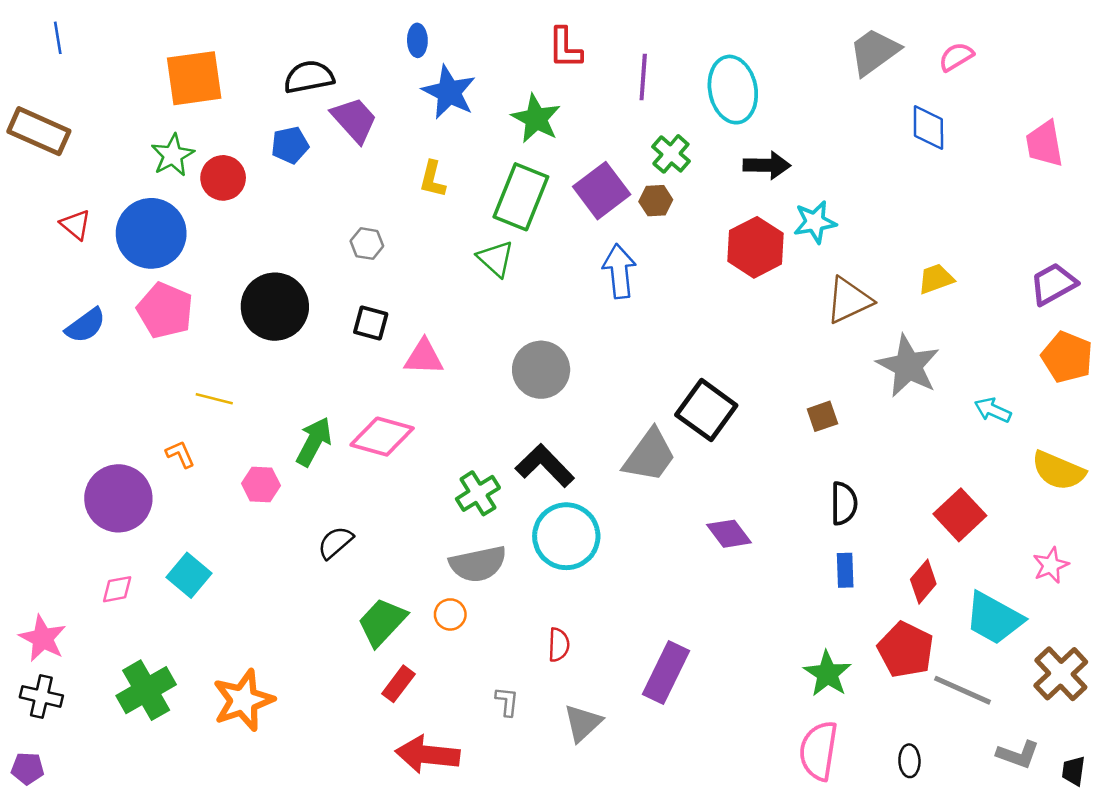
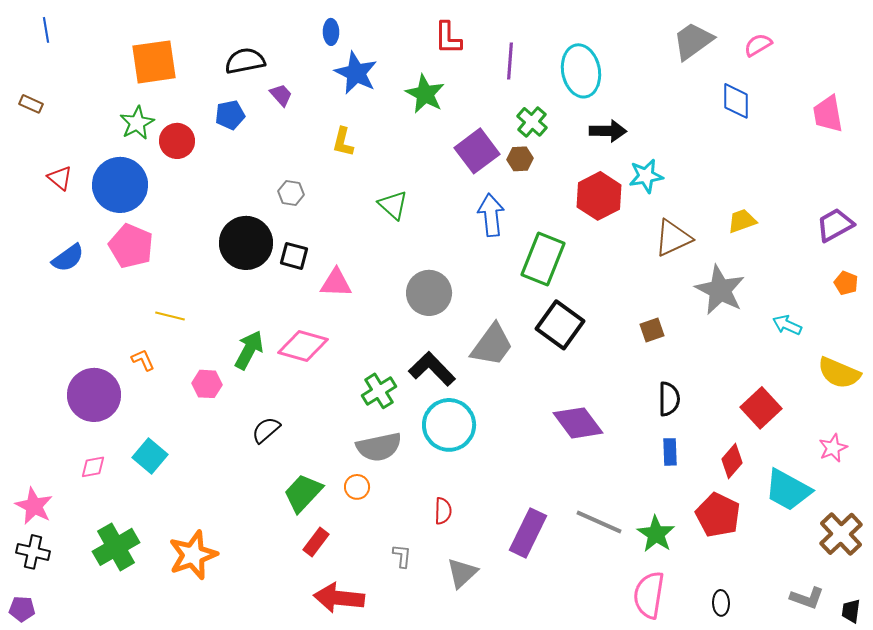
purple trapezoid: (354, 120) -> (281, 95), size x0.6
brown rectangle: (39, 131) -> (31, 104), size x0.5
green rectangle: (521, 197) -> (543, 259), moved
black circle: (275, 307) -> (246, 243), moved
orange pentagon: (1067, 357) -> (846, 283), size x0.6
gray trapezoid: (650, 455) -> (492, 345), moved
purple diamond: (729, 534) -> (578, 423), size x1.4
gray line: (962, 690) -> (599, 522), moved

